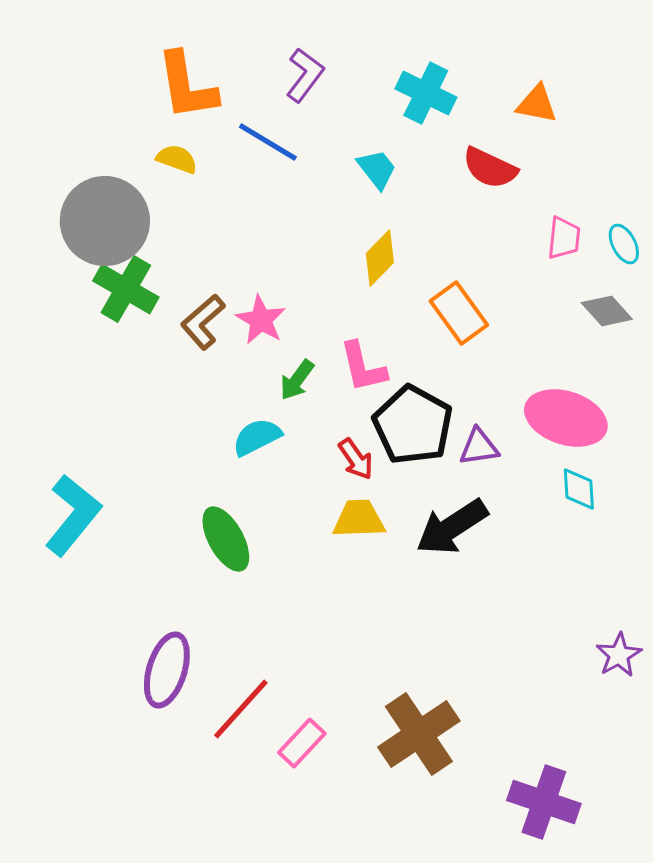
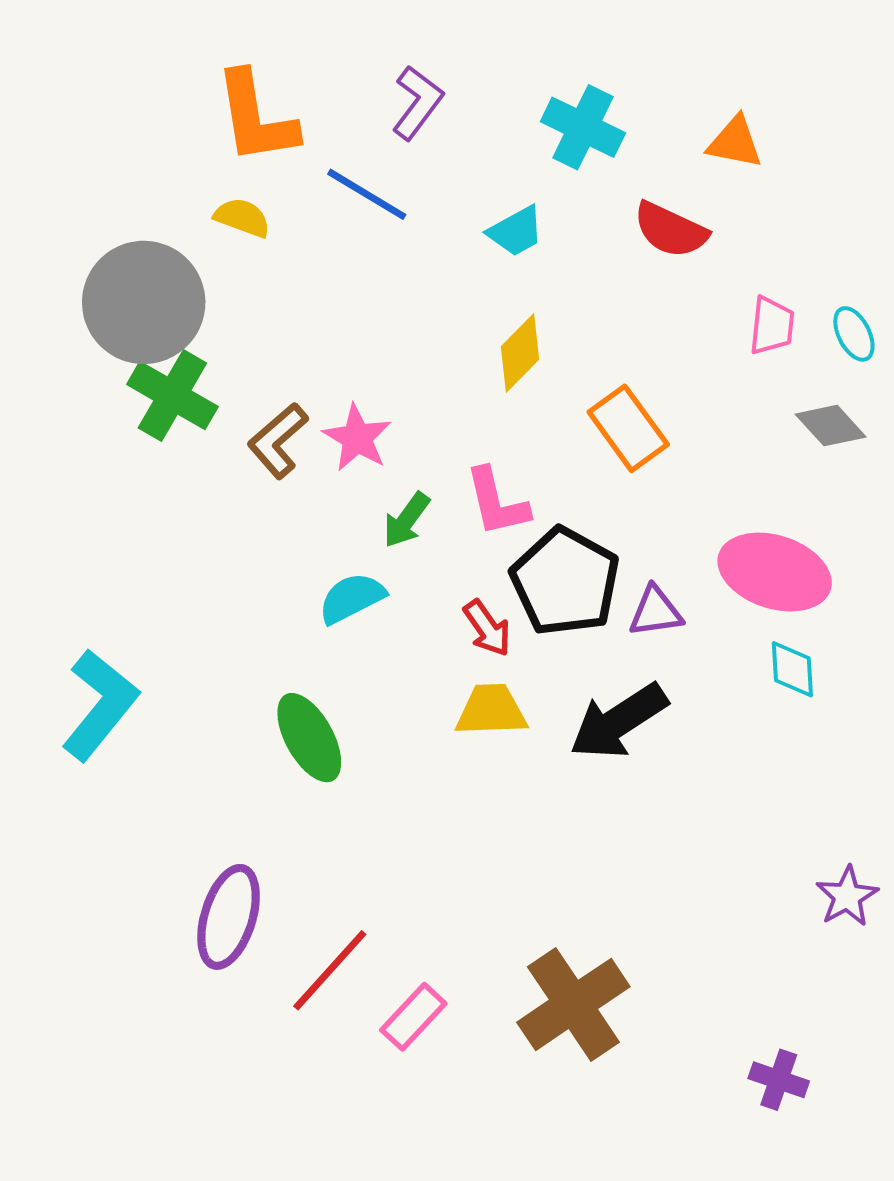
cyan trapezoid: (377, 169) -> (516, 231), turned 99
purple cross: (544, 802) -> (779, 1080), moved, size x0.6

